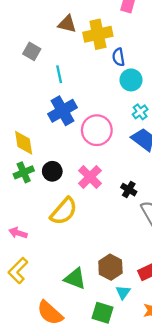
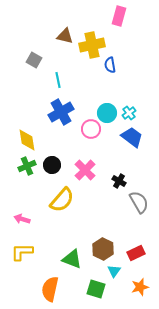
cyan circle: (131, 80) -> (107, 113), moved
pink circle: (97, 130) -> (91, 129), size x0.7
yellow L-shape: (18, 271) -> (22, 252), turned 45
orange semicircle: (50, 313) -> (50, 289), turned 60

